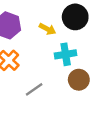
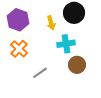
yellow arrow: (47, 29) -> (51, 23), turned 48

